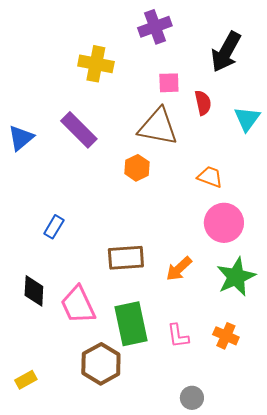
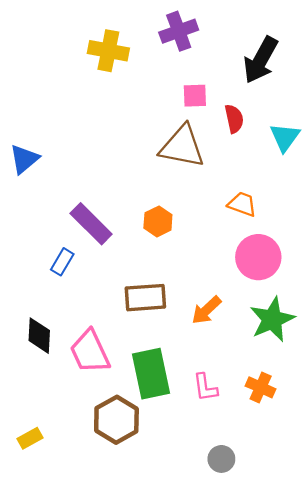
yellow cross: (96, 64) -> (108, 51), moved
purple rectangle: (79, 130) -> (91, 224), moved
orange hexagon: (137, 168) -> (158, 221), moved

